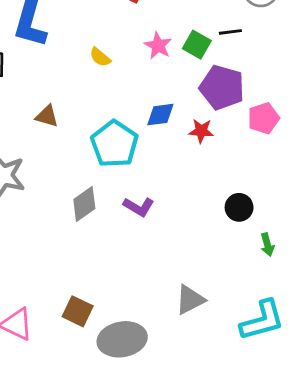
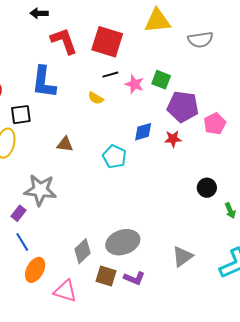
black line: (230, 32) -> (110, 75), moved
cyan pentagon: (114, 144) -> (114, 157), size x0.7
gray diamond: (84, 204) -> (82, 251), moved
purple L-shape: (139, 207) -> (134, 278), moved
gray ellipse: (122, 339) -> (123, 242), moved

